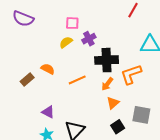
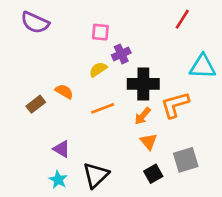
yellow semicircle: (66, 42) -> (98, 69), moved
orange triangle: (113, 103) -> (149, 142), turned -32
gray square: (141, 115) -> (186, 160), turned -30

